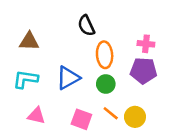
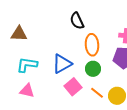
brown triangle: (29, 41) -> (19, 34), moved
pink triangle: (36, 116) -> (27, 91), moved
pink square: (81, 119) -> (73, 87), moved, turned 30

